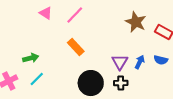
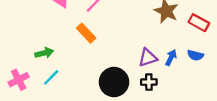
orange rectangle: (76, 47) -> (86, 33), moved
purple triangle: (120, 62) -> (148, 58), turned 42

